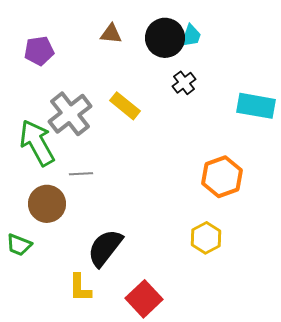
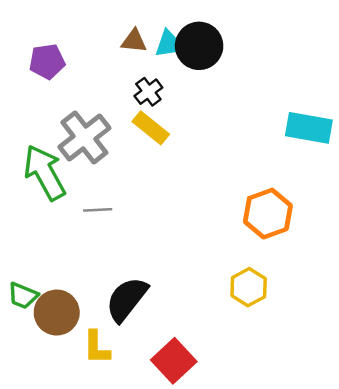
cyan trapezoid: (191, 36) -> (168, 43), moved
black cross: (184, 83) -> (148, 92), moved
brown circle: (47, 204) -> (57, 313), moved

